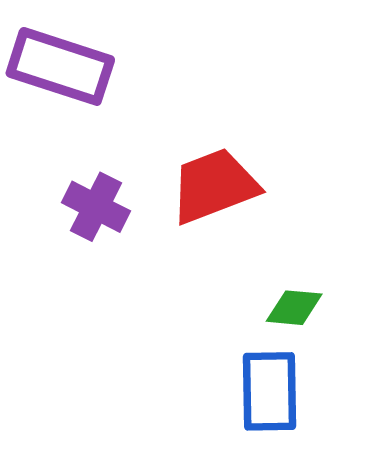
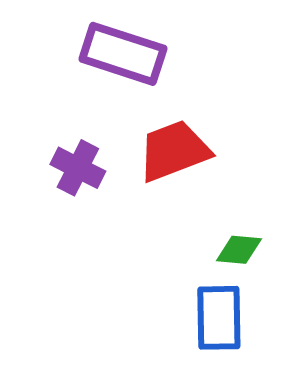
purple rectangle: (60, 66) -> (123, 54), moved

